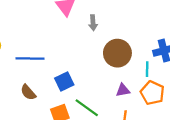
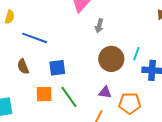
cyan line: (147, 69) -> (136, 54), moved
orange pentagon: (152, 93) -> (130, 103), turned 30

